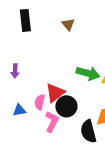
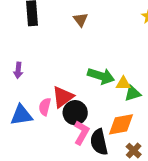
blue triangle: (19, 110) -> (21, 115), size x1.5
pink L-shape: (52, 122) -> (82, 133), moved

